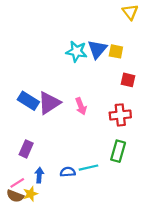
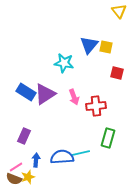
cyan star: (76, 51) -> (64, 63), moved
red cross: (120, 115) -> (96, 106), moved
blue semicircle: (68, 172) -> (62, 157), size x1.6

